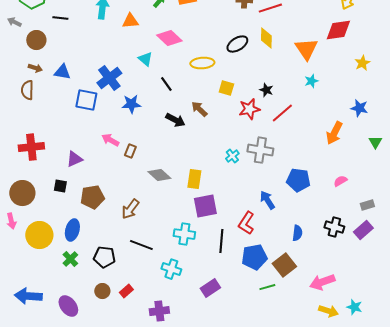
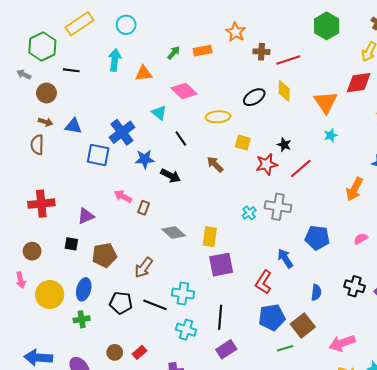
black arrow: (175, 120) -> (171, 176), moved
brown circle: (22, 193) -> (32, 251), size x0.7
cyan cross: (184, 234) -> (183, 293), moved
black line: (221, 241) -> (220, 317), moved
black pentagon: (104, 257) -> (121, 303), moved
green cross: (70, 259) -> (82, 319), turned 35

